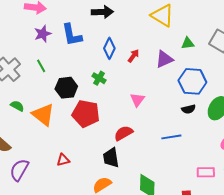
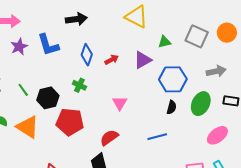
red arrow: (133, 56) -> (112, 60), turned 32
green line: (41, 66) -> (23, 90), moved
black semicircle: (189, 109) -> (172, 107), turned -56

